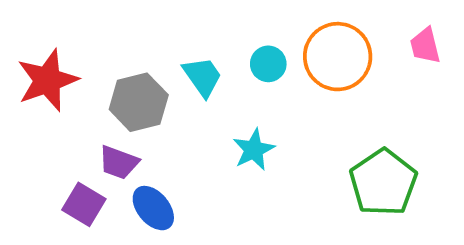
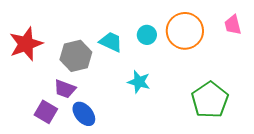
cyan trapezoid: (203, 77) -> (111, 42), turned -30
cyan star: (254, 150) -> (139, 82), turned -30

